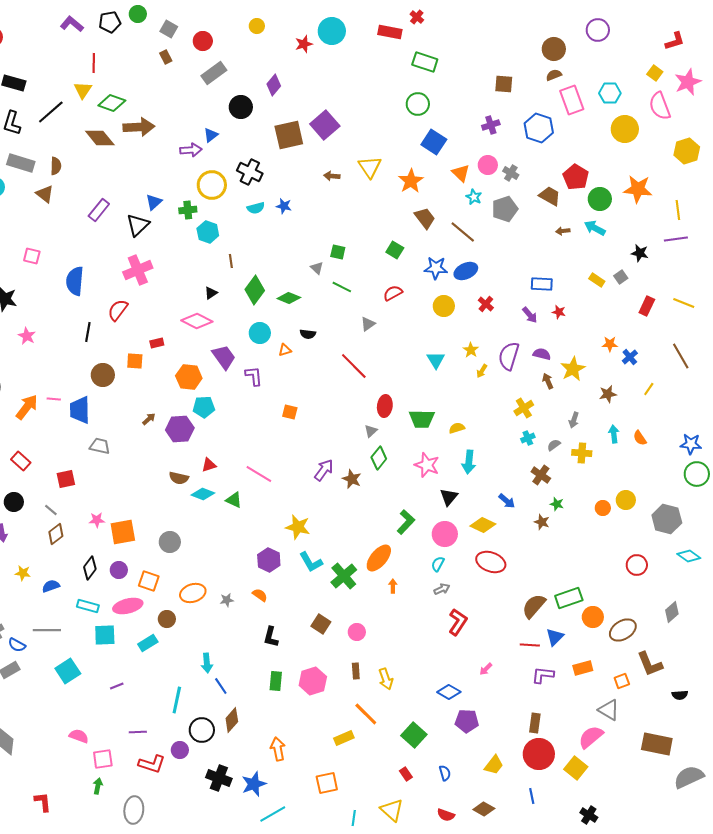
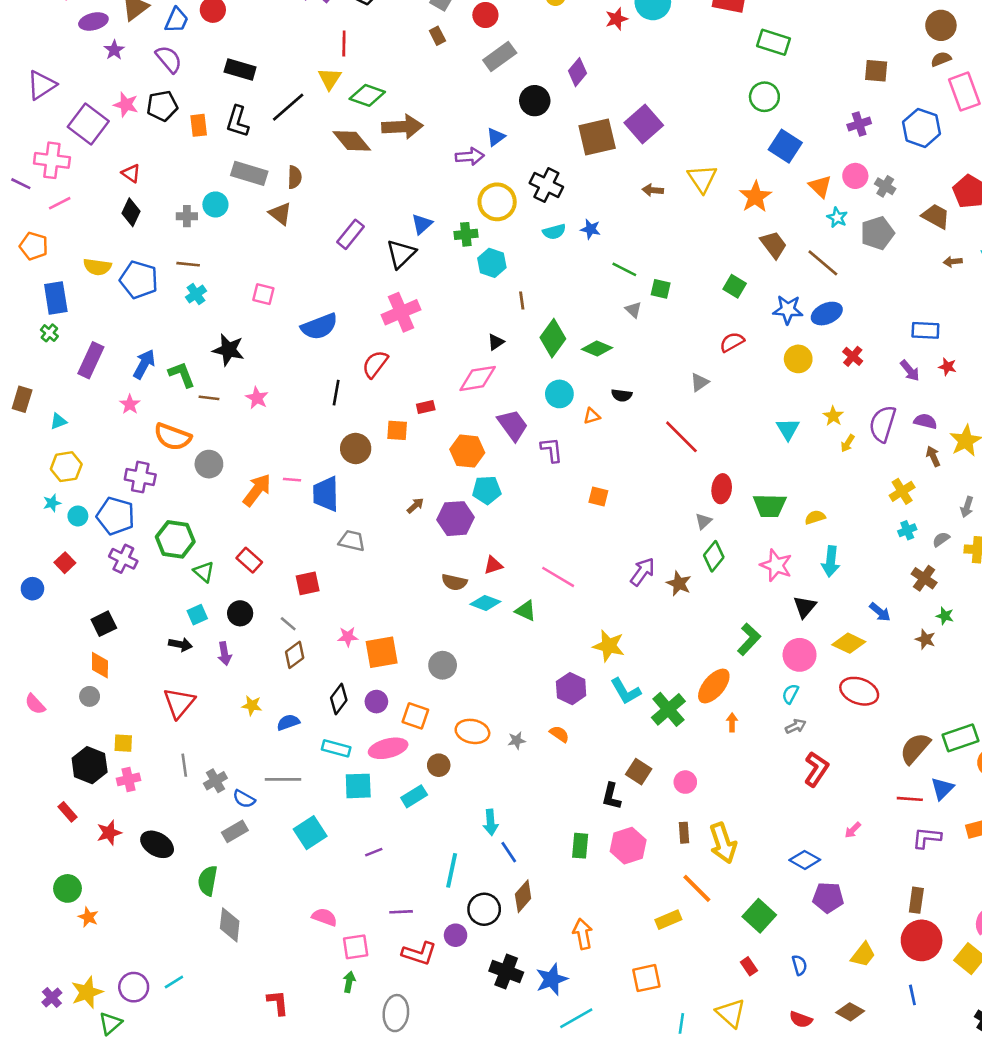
blue semicircle: (75, 281) -> (319, 326), turned -116
green line: (342, 287) -> (624, 269), moved
pink diamond: (197, 321) -> (478, 378), turned -36
orange ellipse: (193, 593) -> (472, 731), turned 30
black L-shape: (271, 637) -> (611, 796), moved
yellow arrow: (386, 679) -> (723, 843), size x1.4

